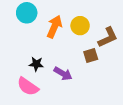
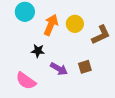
brown square: (91, 55) -> (85, 67), moved
black star: (36, 64) -> (38, 51), moved

